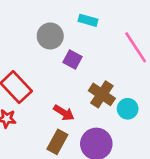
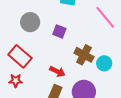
gray circle: (50, 36) -> (30, 22), moved

